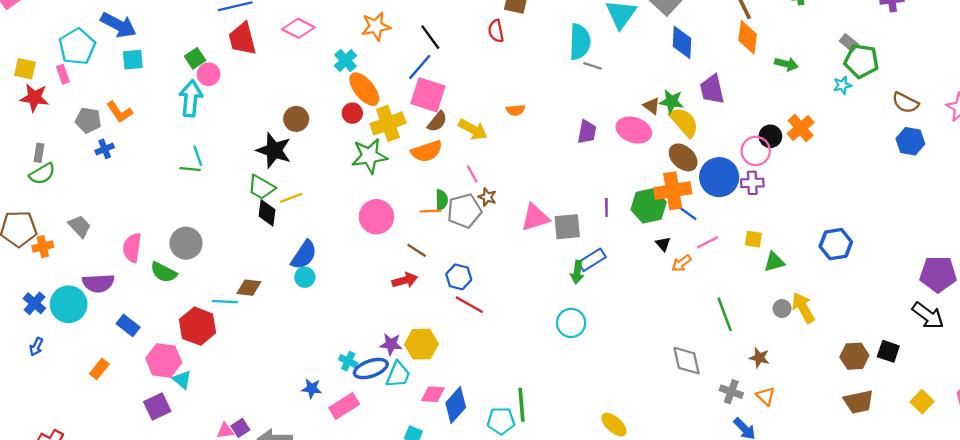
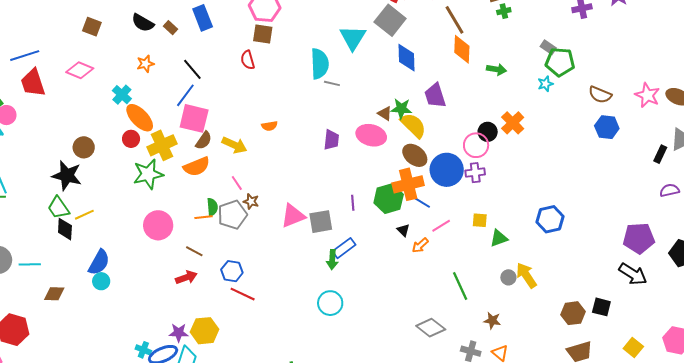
orange star: (376, 26) -> (145, 64), size x0.7
green trapezoid: (261, 187) -> (58, 208), turned 30
cyan line: (225, 302) -> (30, 264), moved
gray diamond: (687, 361) -> (431, 328), turned -36

